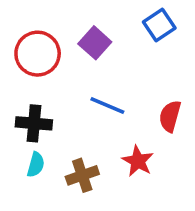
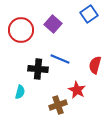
black cross: (34, 123) -> (38, 69), moved
brown cross: (82, 175) -> (58, 105), moved

